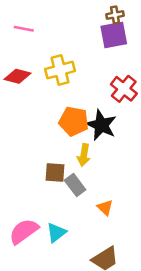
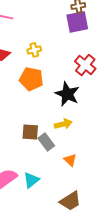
yellow cross: (60, 70) -> (34, 50), size x0.6
orange pentagon: (74, 121) -> (31, 79), moved
yellow arrow: (84, 155) -> (63, 124), moved, turned -114

